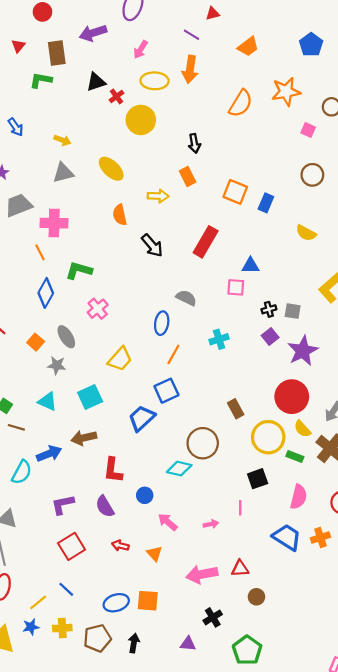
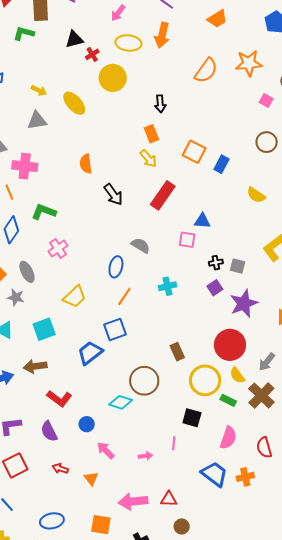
yellow ellipse: (111, 169) -> (74, 103), moved
yellow arrow: (158, 196) -> (148, 159), moved, turned 42
red L-shape: (113, 470) -> (59, 399), turned -65
black square: (258, 479) -> (192, 418), turned 30
orange square: (148, 601) -> (101, 525), moved

